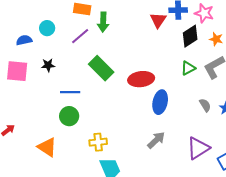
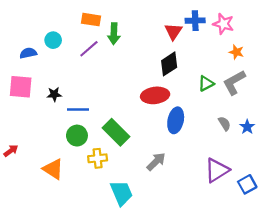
black diamond: (190, 36) -> (169, 64), moved
black star: (48, 65) -> (54, 94), moved
green rectangle: (101, 68) -> (116, 132), moved
gray arrow: (156, 140) -> (156, 162), moved
yellow cross: (98, 142) -> (98, 158), moved

